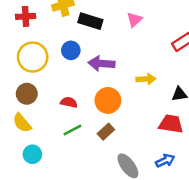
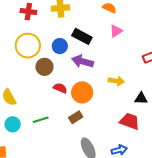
black rectangle: (90, 21) -> (82, 36), moved
brown circle: (27, 94) -> (44, 67), moved
red semicircle: (69, 102) -> (60, 88), moved
green line: (72, 130) -> (41, 120), moved

